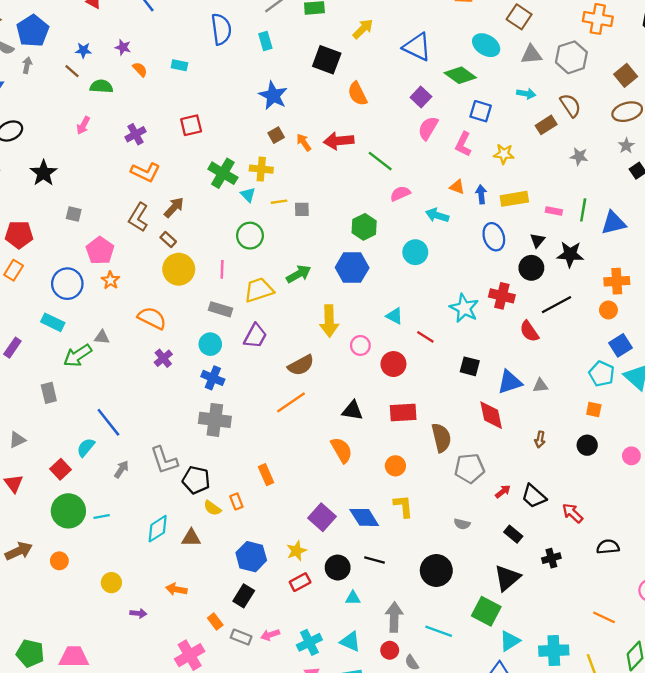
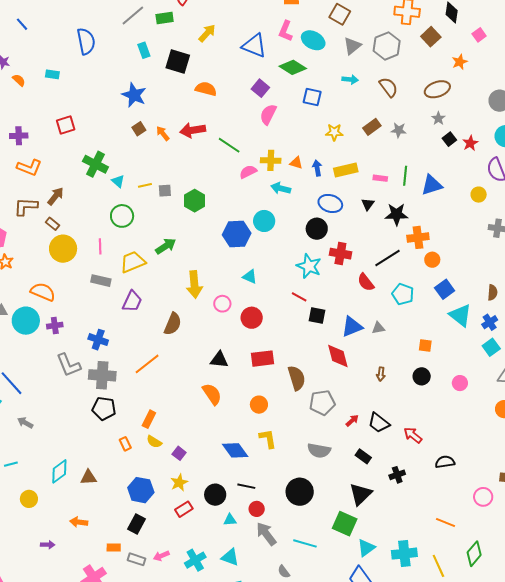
cyan rectangle: (265, 41) -> (144, 50), moved
gray triangle: (531, 55) -> (352, 46), turned -30
brown square: (626, 75) -> (431, 37), moved
orange semicircle: (357, 94) -> (206, 89), turned 135
brown rectangle: (546, 125) -> (372, 127), moved
purple cross: (136, 134) -> (19, 136), turned 30
pink L-shape: (463, 144) -> (286, 31), moved
yellow cross: (261, 169) -> (271, 160), moved
brown L-shape: (138, 217) -> (26, 206), turned 65
green hexagon: (364, 227) -> (195, 201), moved
blue ellipse: (494, 237) -> (330, 203), turned -50
blue hexagon: (352, 268) -> (237, 234), moved
black circle: (531, 268) -> (317, 229), moved
orange cross: (617, 281) -> (418, 237), moved
red line: (425, 337) -> (299, 297), moved
cyan circle: (210, 344) -> (26, 321), moved, size x1.4
purple cross: (163, 358) -> (55, 326), turned 35
brown semicircle: (301, 365) -> (173, 324), turned -35
cyan pentagon: (602, 374) -> (403, 294), moved
orange line: (291, 402) -> (147, 364), moved
gray L-shape: (164, 460) -> (68, 365), moved
gray arrow: (121, 469) -> (25, 423), turned -91
orange rectangle: (266, 475) -> (149, 419), turned 54
black pentagon: (196, 480) -> (104, 408), moved
yellow semicircle: (212, 508) -> (154, 442), moved
purple square: (322, 517) -> (179, 453), moved, size x0.6
gray semicircle: (462, 524) -> (319, 451), size x1.6
yellow circle: (111, 583) -> (29, 499), moved
gray arrow: (394, 617) -> (266, 534), turned -35
orange rectangle: (215, 621) -> (114, 547), turned -48
red circle: (390, 650) -> (257, 509), moved

